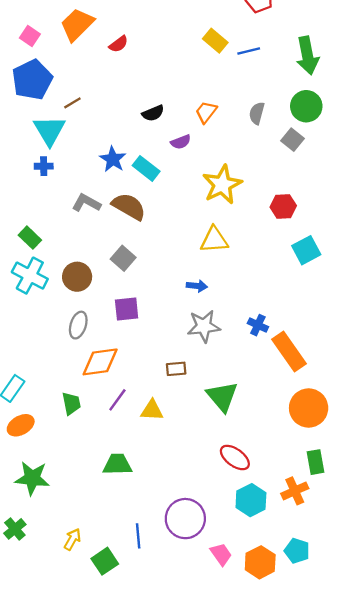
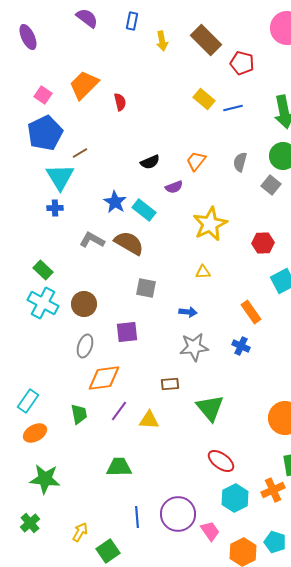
red semicircle: (119, 44) -> (120, 102), turned -66
yellow triangle: (214, 240) -> (203, 272), size x0.6
gray square: (123, 258) -> (146, 288), moved, turned -30
orange rectangle: (289, 352) -> (251, 312), moved, size x0.7
blue line: (138, 536) -> (137, 517), moved
pink trapezoid: (221, 554) -> (210, 531), moved

